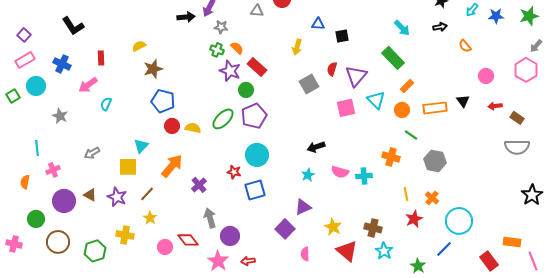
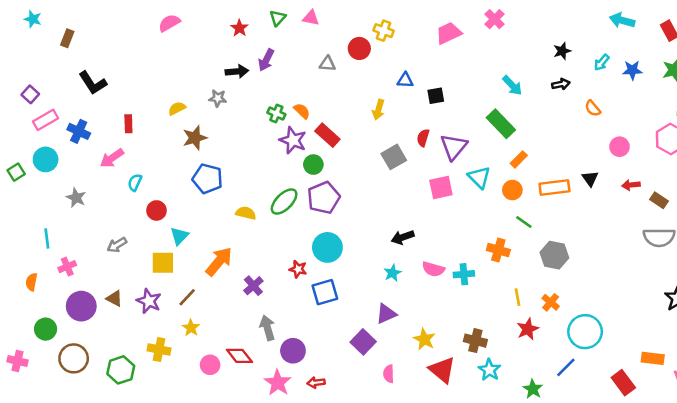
gray star: (221, 27) -> (218, 98), moved
pink rectangle: (25, 60) -> (46, 120), moved
red circle: (172, 126) -> (156, 210), moved

